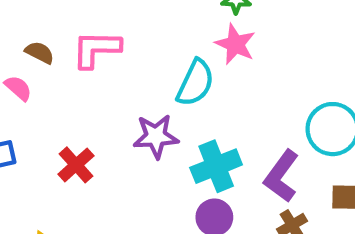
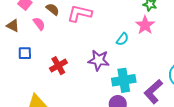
cyan semicircle: (195, 83) -> (122, 39), size x0.6

